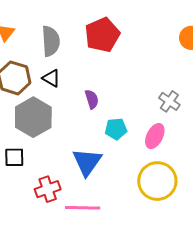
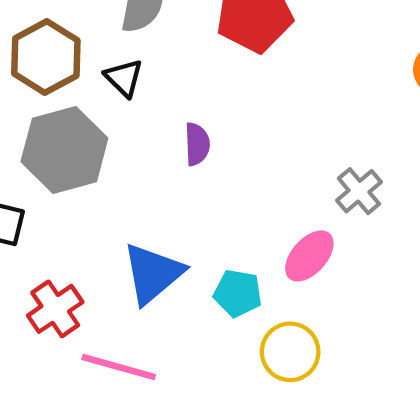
cyan pentagon: (116, 129) -> (238, 293), moved
yellow circle: (157, 181) -> (290, 352), size x0.7
red cross: (48, 189) -> (55, 309), turned -30

